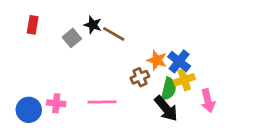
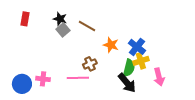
black star: (93, 25) -> (60, 19), moved
gray square: (72, 38) -> (63, 30), moved
orange star: (157, 60) -> (111, 45), moved
brown cross: (140, 77) -> (90, 64), moved

